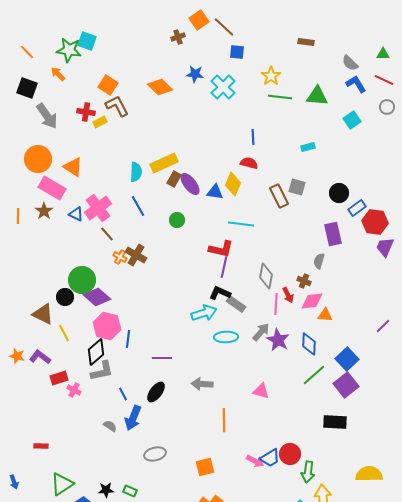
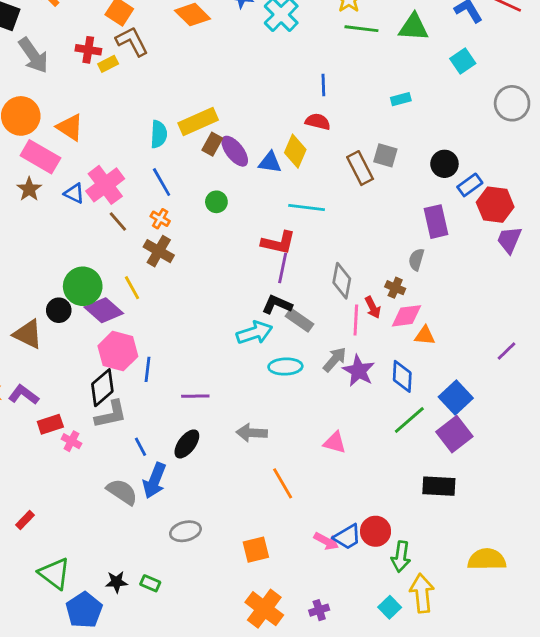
gray circle: (387, 107) -> (512, 103), moved, size x1.6
orange cross: (120, 257) -> (160, 219), moved
yellow line: (64, 333) -> (132, 288), moved
orange line: (224, 420) -> (283, 483), turned -30
gray semicircle: (110, 426) -> (122, 492), size x1.6
red rectangle: (41, 446) -> (25, 520), turned -48
green triangle: (62, 484) -> (55, 573), turned -50

